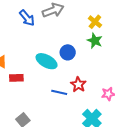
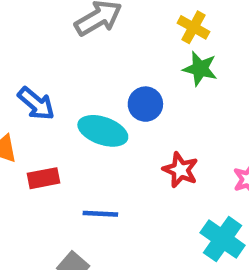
blue arrow: (27, 18) -> (36, 104), moved
blue line: (59, 92) -> (100, 214), moved

